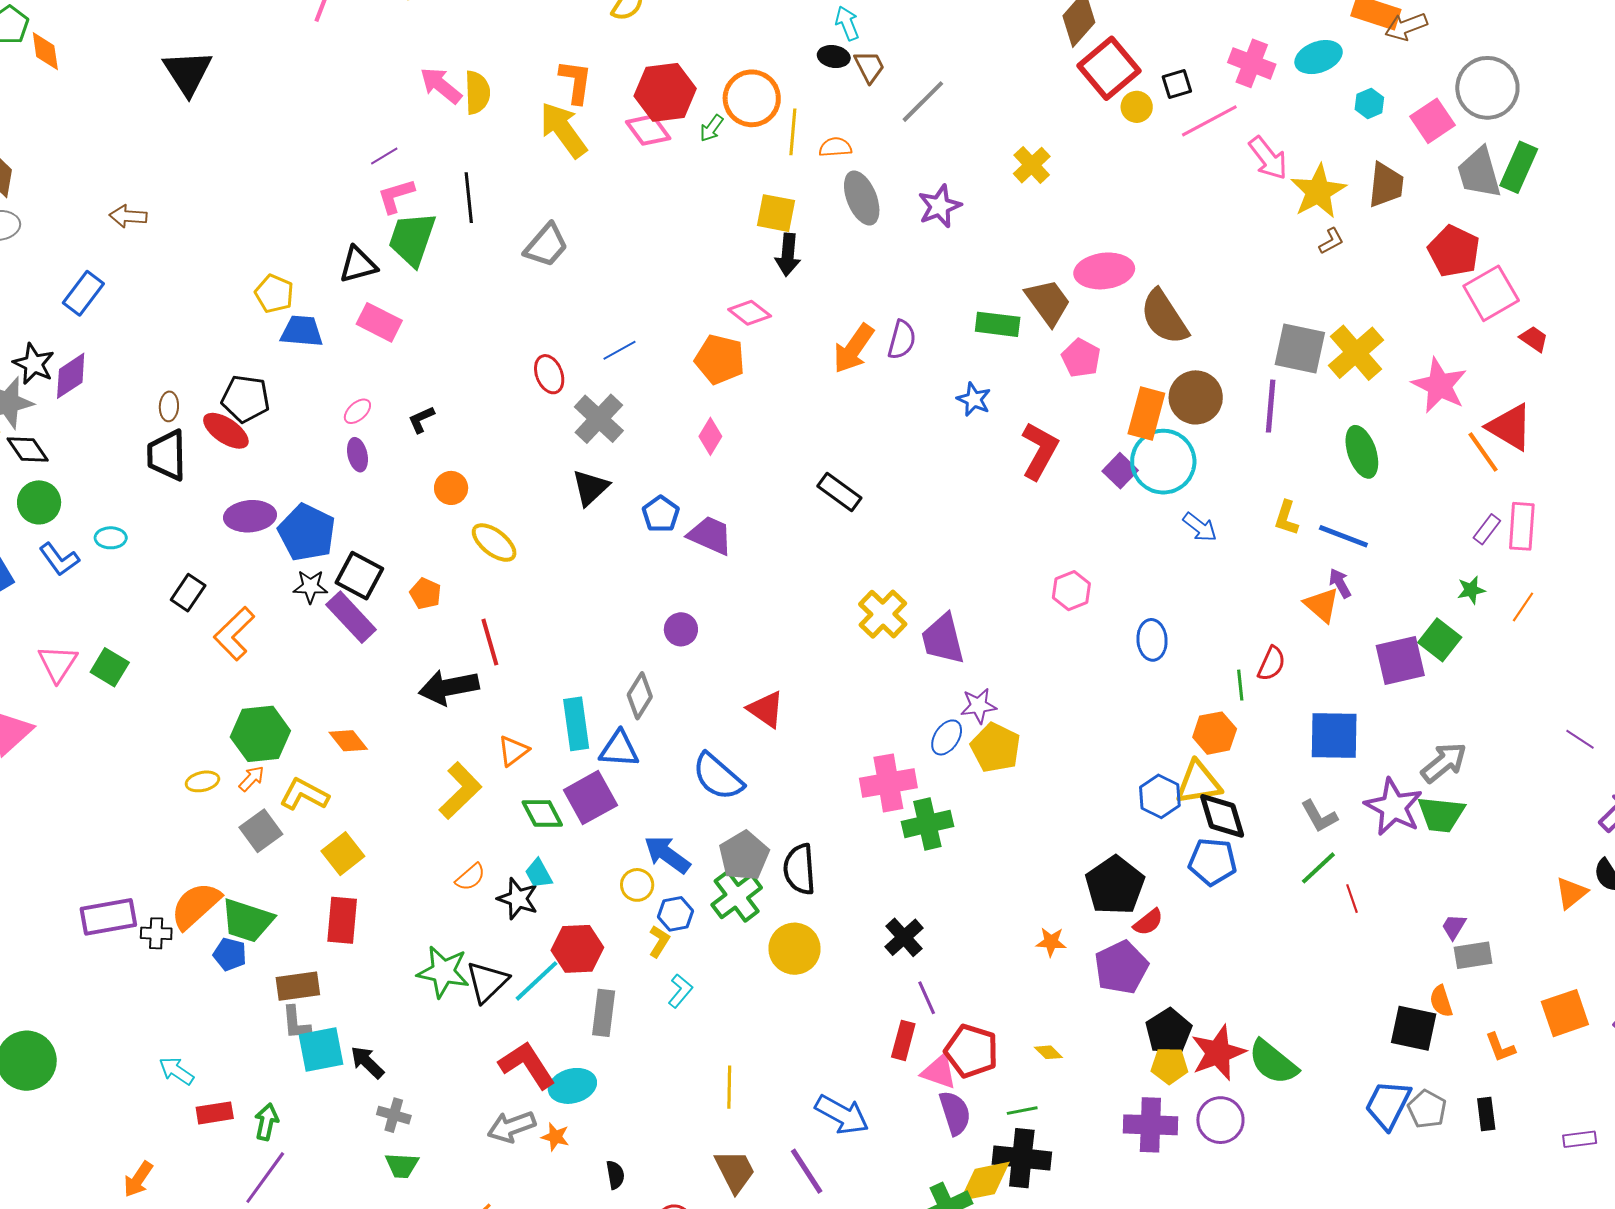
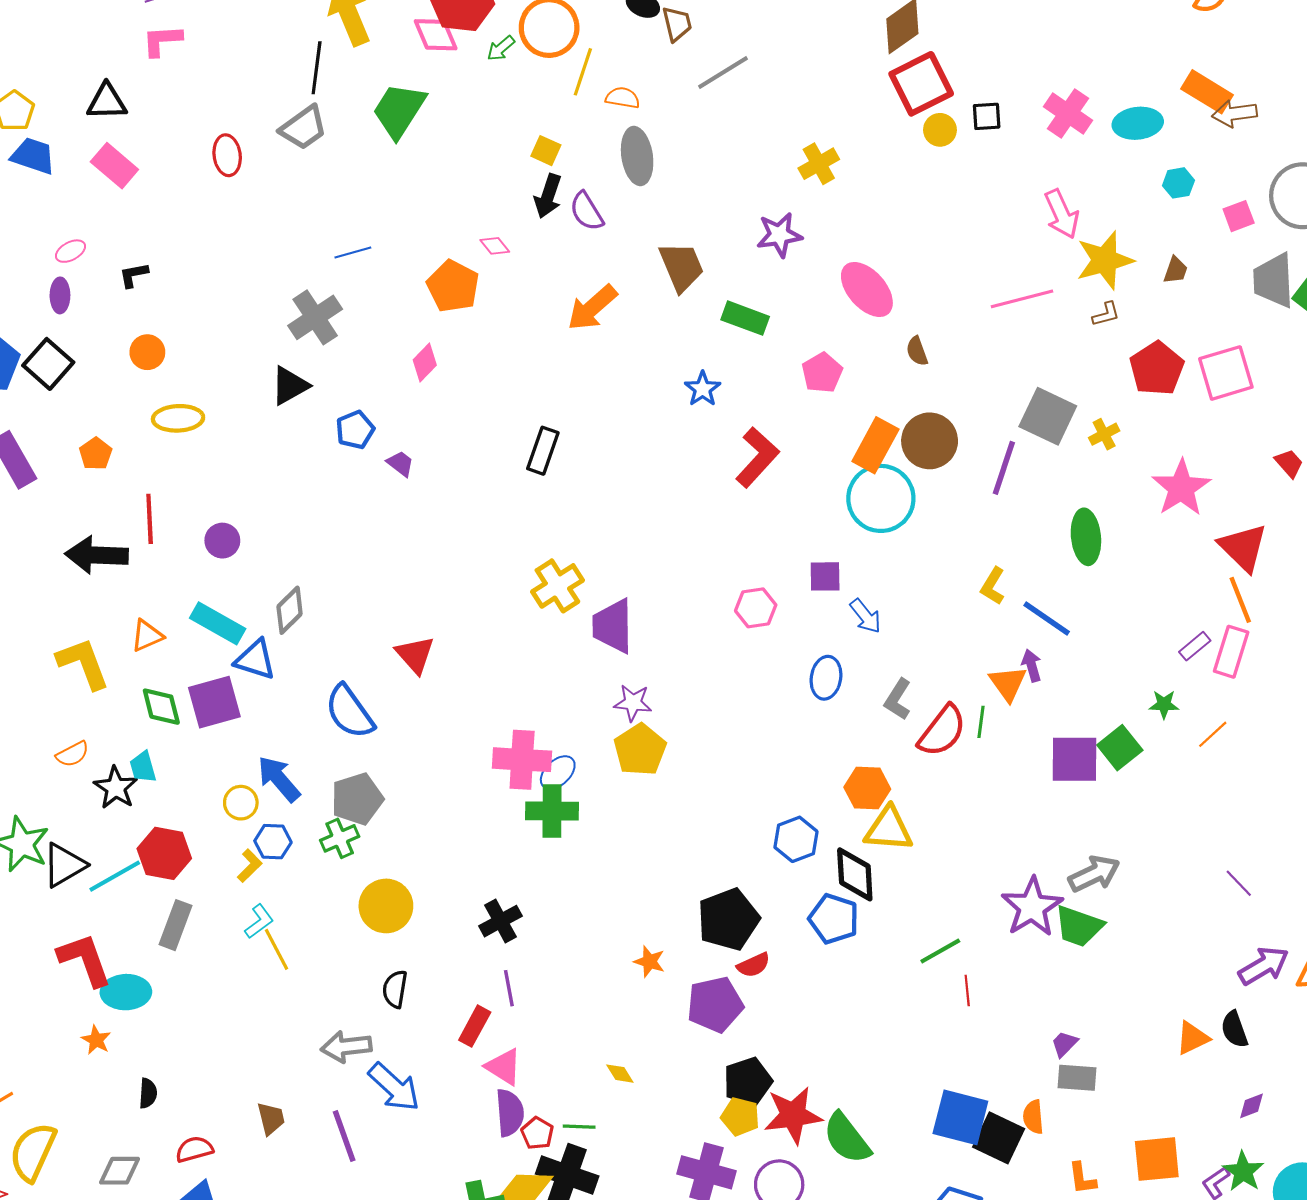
pink line: (1209, 121) -> (1022, 299), moved
pink square: (1432, 121) -> (1239, 216), size x0.7
brown trapezoid: (1386, 185) -> (1175, 270), size x0.6
black line: (469, 198) -> (317, 68), moved
purple star: (940, 206) -> (779, 235), moved
yellow square: (776, 213) -> (546, 151), size x0.7
green trapezoid: (412, 239) -> (399, 110), moved
red pentagon: (1454, 251) -> (1157, 369), moved
pink ellipse: (1104, 271) -> (867, 289), turned 42
pink square: (1491, 293) -> (1226, 373), moved
brown trapezoid: (1048, 302) -> (681, 267), moved
pink diamond: (750, 313) -> (495, 246), size x0.7
brown semicircle: (1164, 317) -> (917, 351), size x0.5
purple semicircle: (902, 340) -> (587, 211), moved, turned 120
yellow cross: (1356, 353) -> (1104, 434), size x0.5
red ellipse: (549, 374) -> (227, 155), moved
orange line: (1483, 452) -> (1240, 600), moved
purple square: (1120, 471) -> (825, 576), moved, turned 32
black rectangle: (839, 492) -> (543, 451), turned 60
blue arrow: (1200, 527) -> (866, 616), moved
purple trapezoid: (710, 535) -> (400, 464), size x0.6
yellow ellipse: (494, 543) -> (178, 418), turned -54
black square: (359, 576) -> (48, 364), moved
purple circle: (681, 629) -> (222, 541), moved
red semicircle: (1271, 664) -> (942, 731), size x1.5
green line: (1240, 685) -> (981, 722), moved
cyan rectangle: (576, 724) -> (218, 623), turned -66
blue square: (1334, 735) -> (960, 1117), moved
blue ellipse: (947, 737) -> (558, 773), moved
yellow triangle: (1198, 783) -> (889, 829), moved
yellow L-shape: (460, 791) -> (83, 663), turned -80
gray L-shape: (1319, 816) -> (898, 699), moved, turned 48
black semicircle: (799, 869) -> (395, 989), moved, size x0.7
green cross: (737, 896) -> (340, 838), size x0.7
red pentagon: (971, 1051) -> (537, 1133), moved, size x0.6
yellow line: (729, 1087) -> (276, 949), moved, turned -42
gray arrow: (512, 1127) -> (346, 1047), moved
brown trapezoid: (735, 1171) -> (271, 1119), size x0.7

